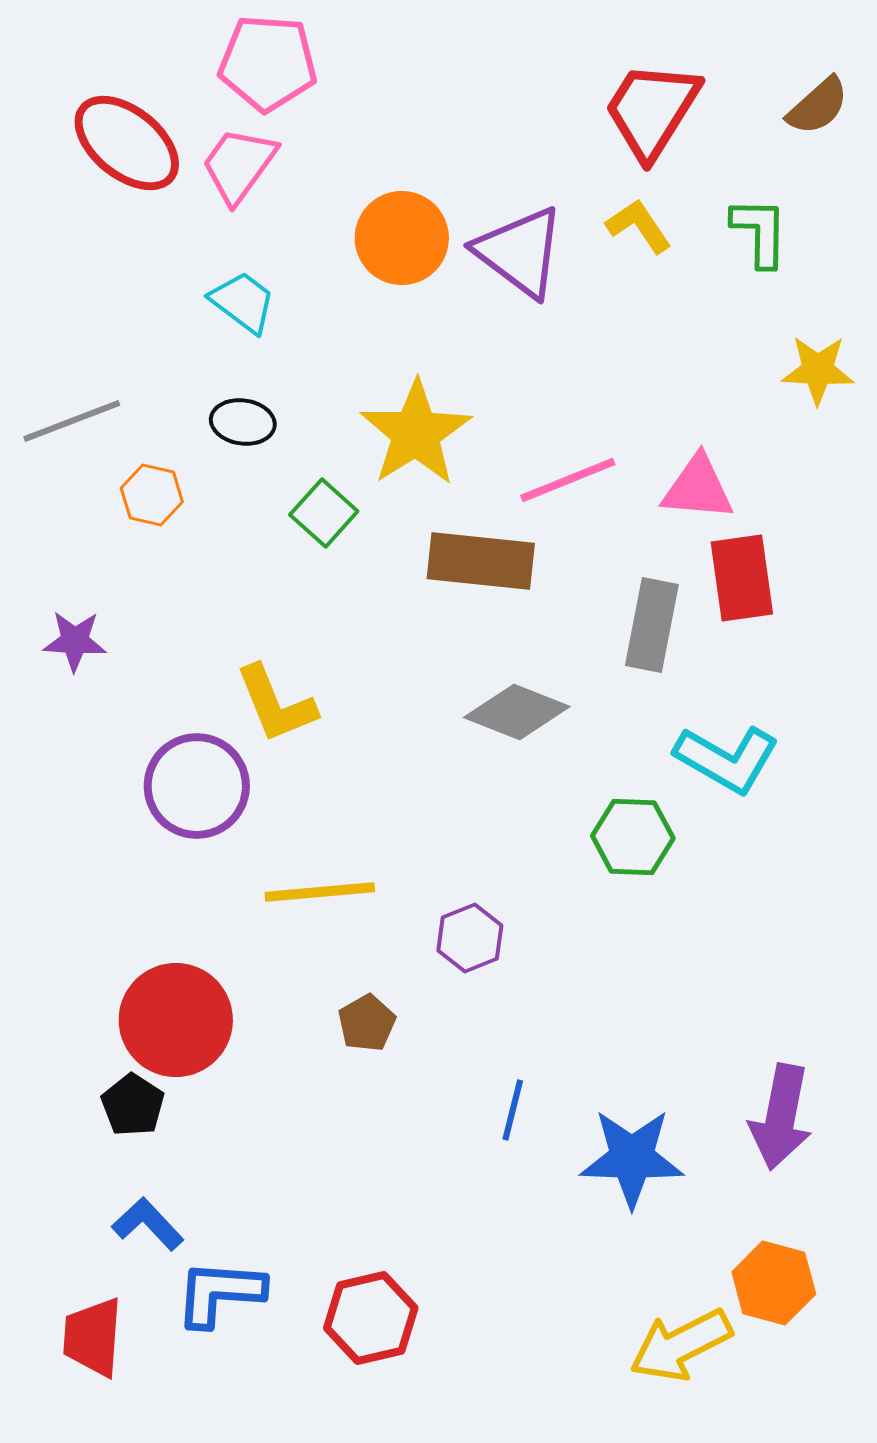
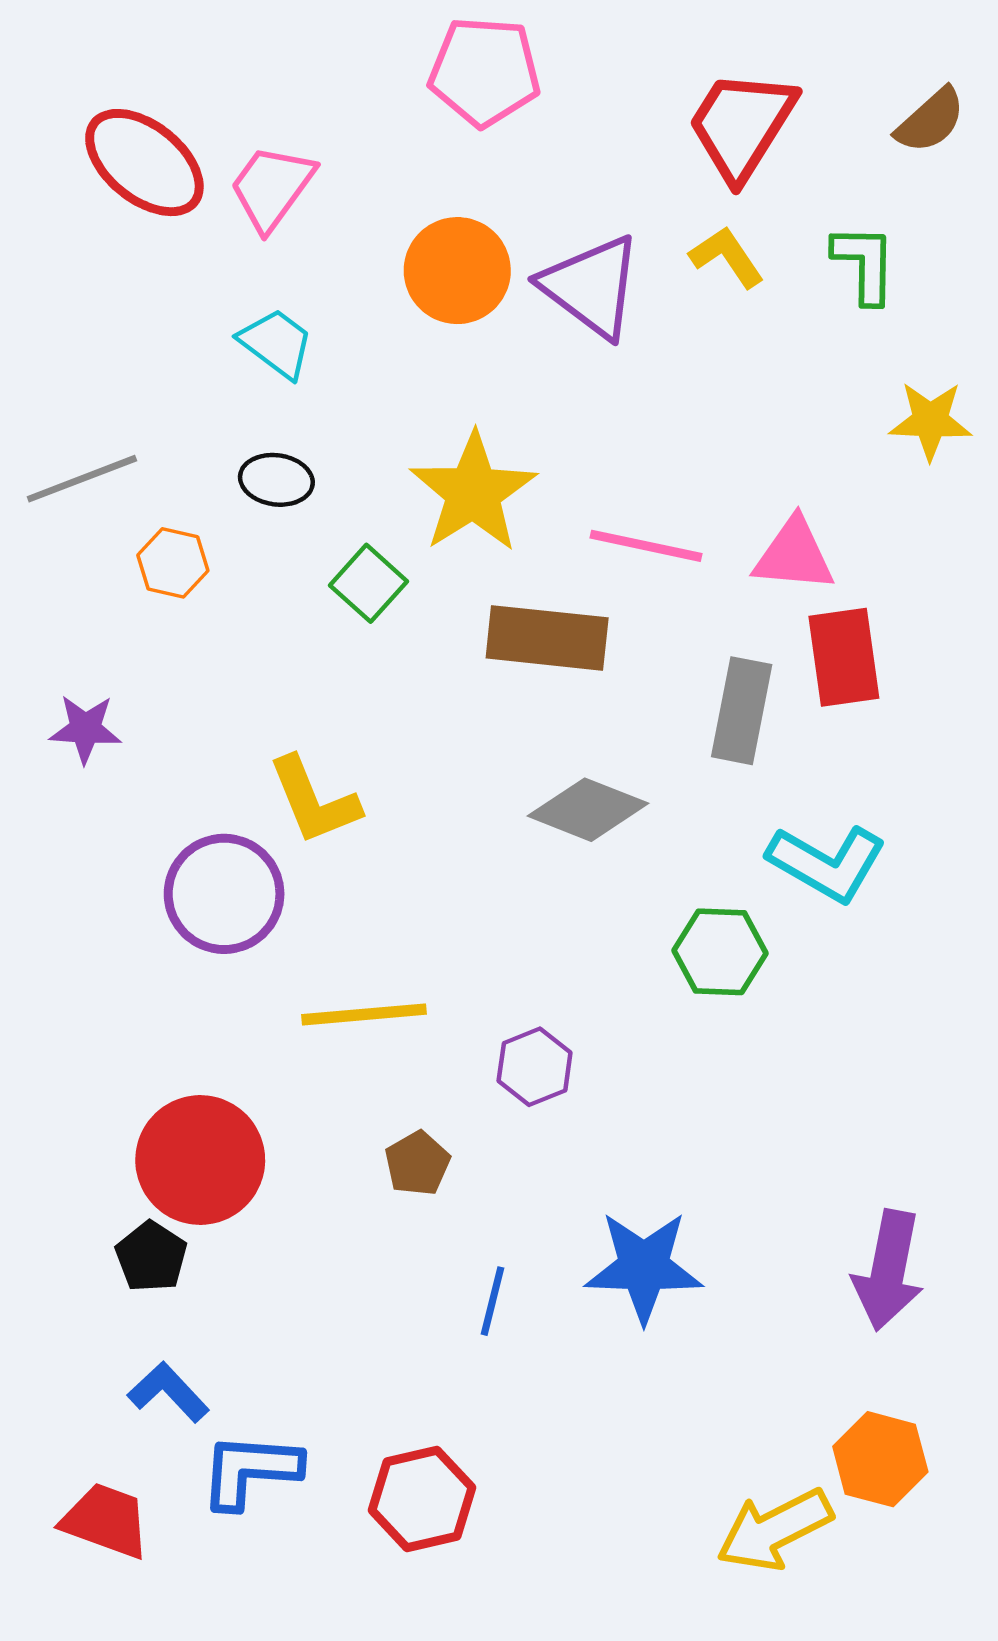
pink pentagon: (268, 63) -> (485, 72), moved
pink line: (568, 480) -> (646, 546), turned 34
blue line: (513, 1110) -> (492, 1301), moved
blue star: (632, 1158) -> (644, 1267), moved
red trapezoid: (93, 1337) -> (106, 1521), turned 106

